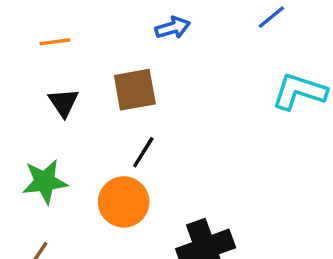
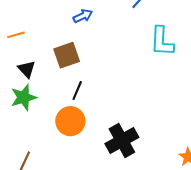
cyan L-shape: (299, 92) -> (162, 41), turned -96
green star: (45, 182) -> (24, 97), moved

